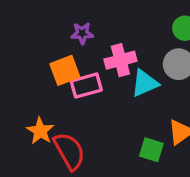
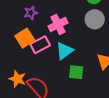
cyan triangle: (145, 83) -> (64, 51), moved
green square: (151, 150) -> (76, 72), moved

